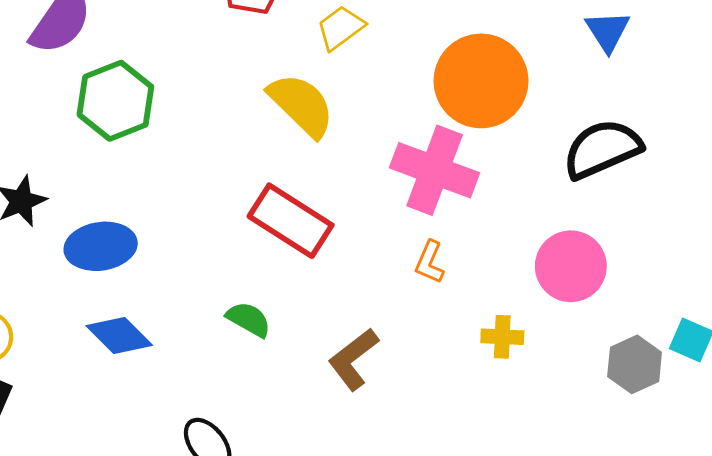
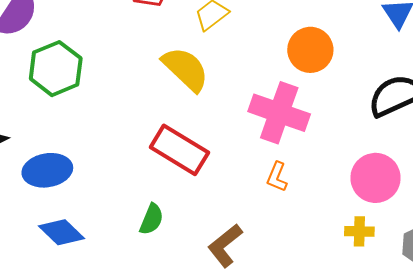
orange circle: (481, 81) -> (310, 50), size x0.7
green semicircle: (249, 319) -> (152, 219), turned 84
yellow cross: (502, 337) -> (359, 231), moved

